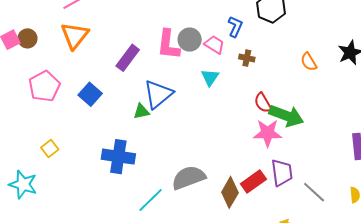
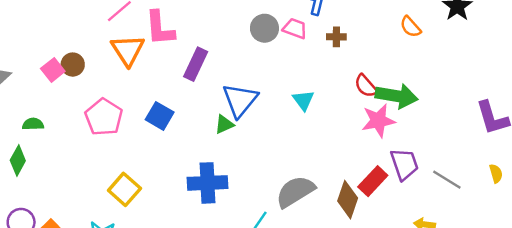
pink L-shape: (168, 45) -> (160, 28), moved
cyan triangle: (210, 77) -> (303, 100), moved
yellow square: (50, 149) -> (124, 189), size x1.5

